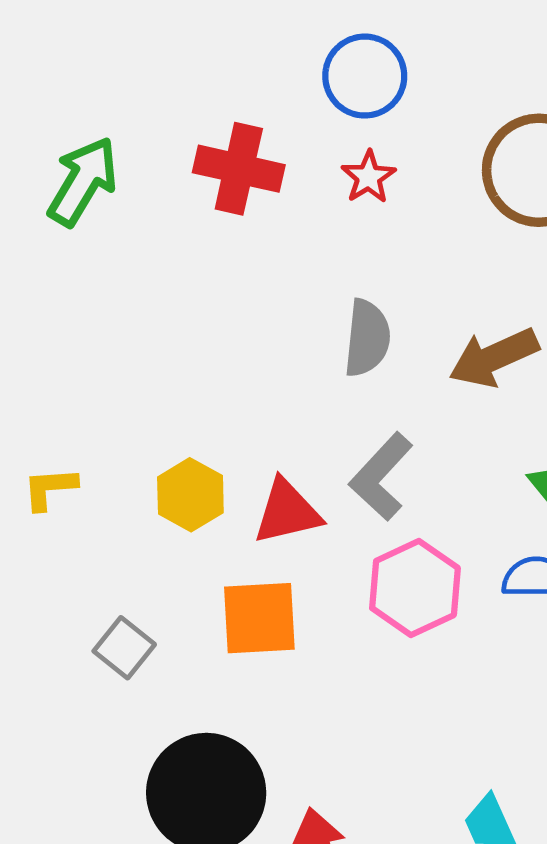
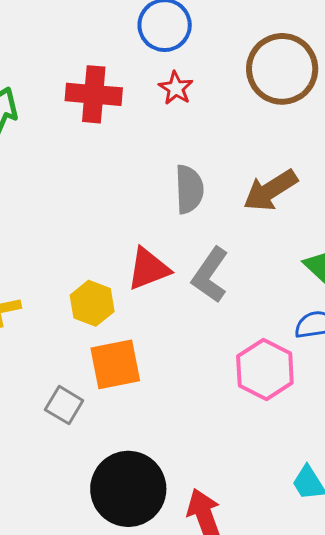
red triangle: (287, 512) -> (148, 269), moved
pink hexagon: (415, 588) -> (265, 370), moved
orange square: (259, 618) -> (115, 364), moved

